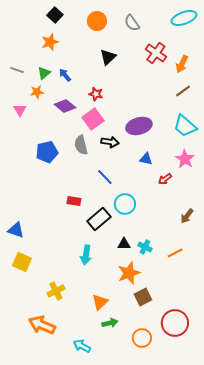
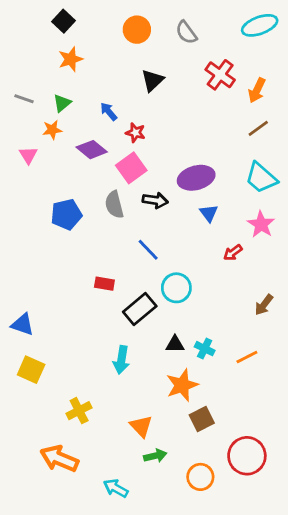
black square: (55, 15) -> (63, 21), moved
blue arrow: (65, 75) -> (109, 111), moved
blue triangle: (146, 159) -> (209, 213), moved, turned 40
orange triangle: (100, 302) -> (141, 426), turned -30

